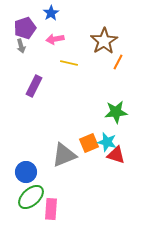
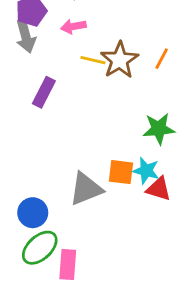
brown star: (104, 41) -> (120, 60), moved
gray arrow: (21, 46) -> (26, 36), size x1.6
orange square: (89, 143) -> (121, 172), turned 30

